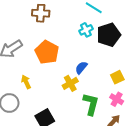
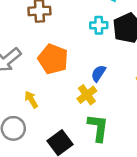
cyan cross: (86, 30) -> (99, 25), turned 32
green L-shape: (91, 104) -> (98, 128), moved

